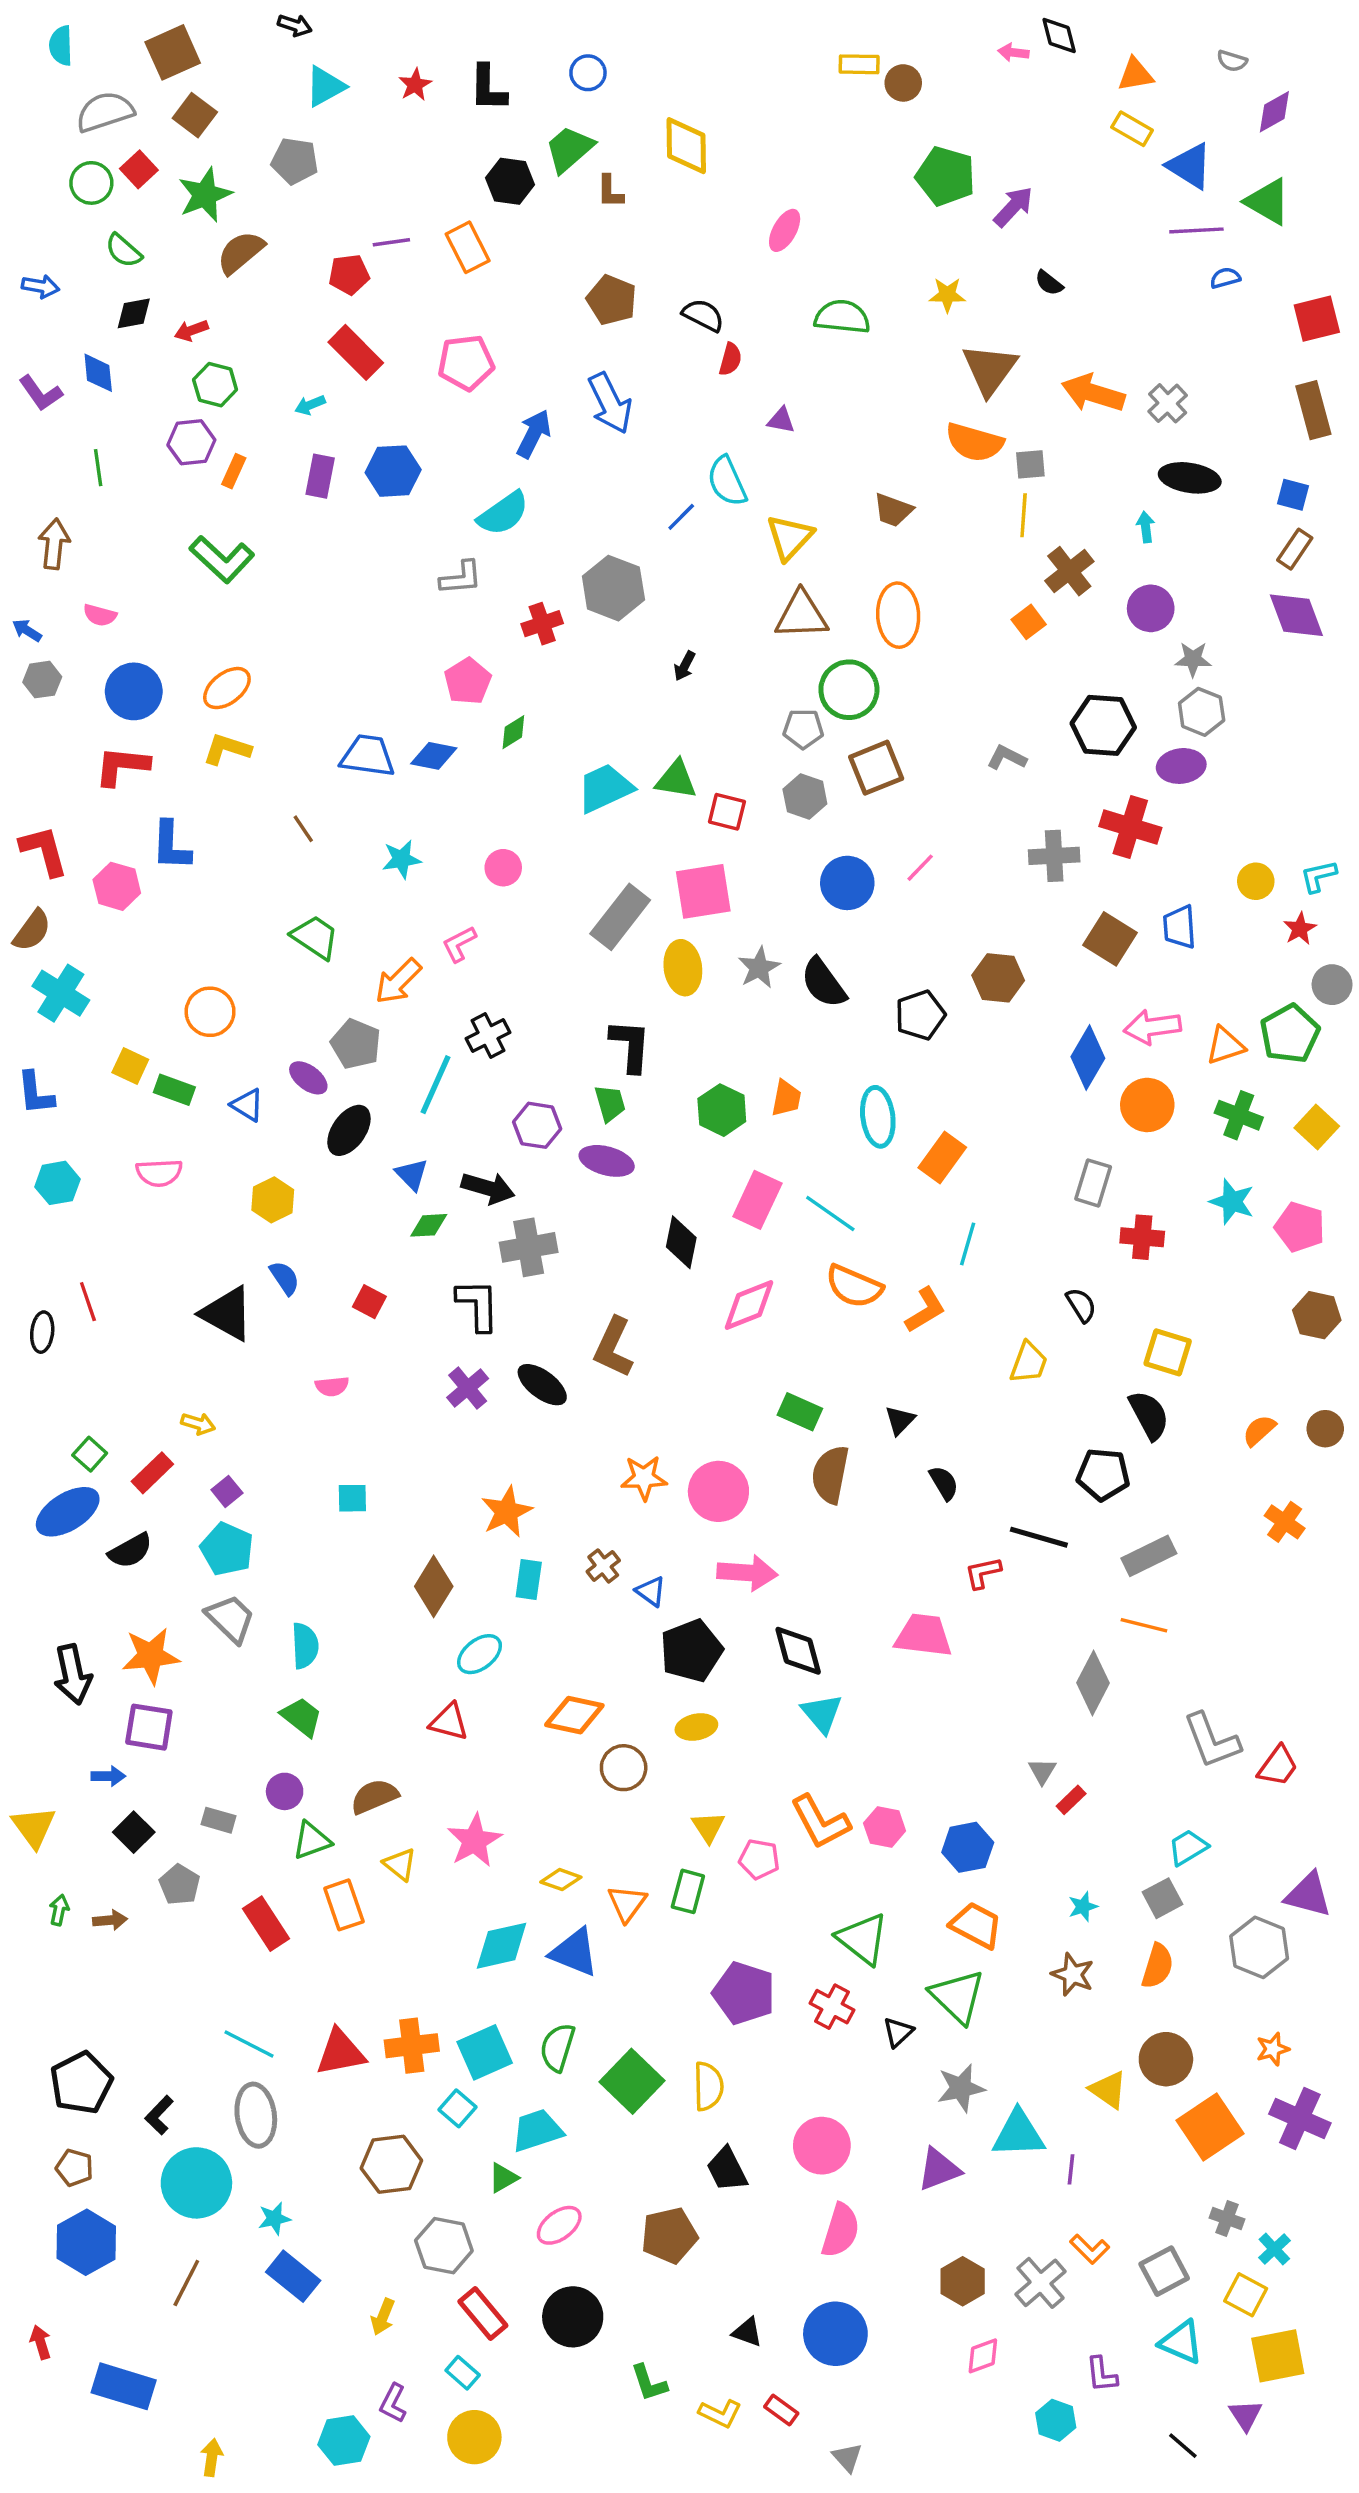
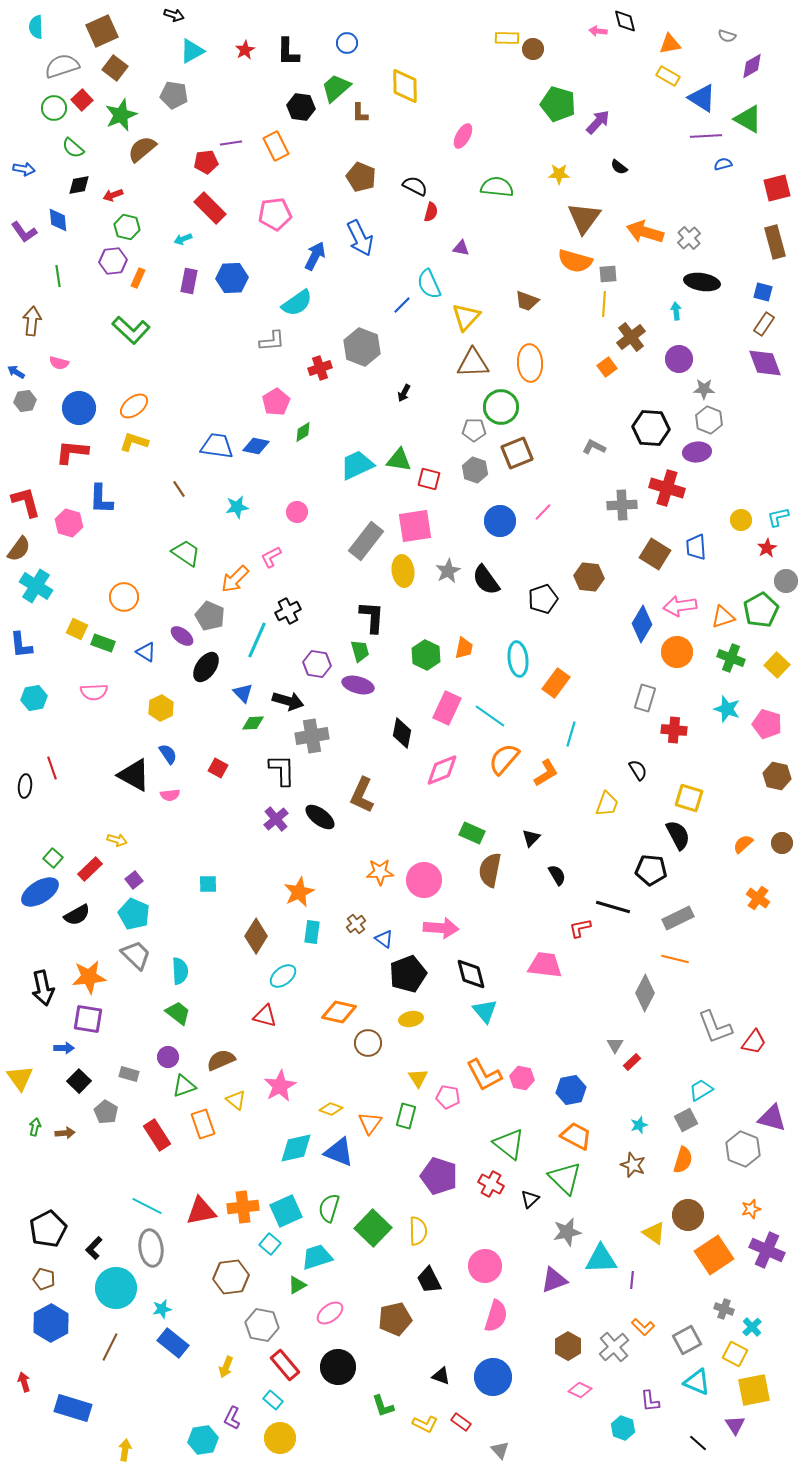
orange semicircle: (854, 1286) -> (504, 759), turned 108
pink semicircle: (332, 1386) -> (170, 795), moved
pink diamond: (983, 2356) -> (580, 1390), turned 45

